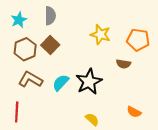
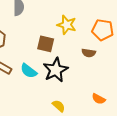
brown square: (50, 45) -> (46, 44), moved, turned -30
cyan semicircle: (61, 83) -> (29, 71), turned -96

